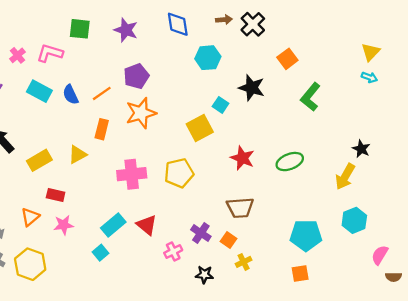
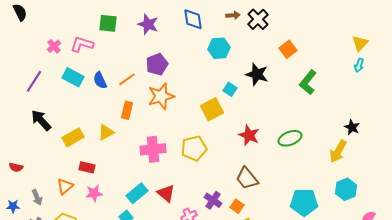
cyan arrow: (369, 77) -> (359, 65), turned 88
brown trapezoid: (240, 208) -> (247, 178), turned 55

